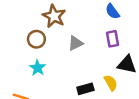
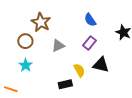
purple rectangle: (113, 39) -> (89, 43), turned 48
yellow semicircle: (111, 83) -> (79, 70), moved

